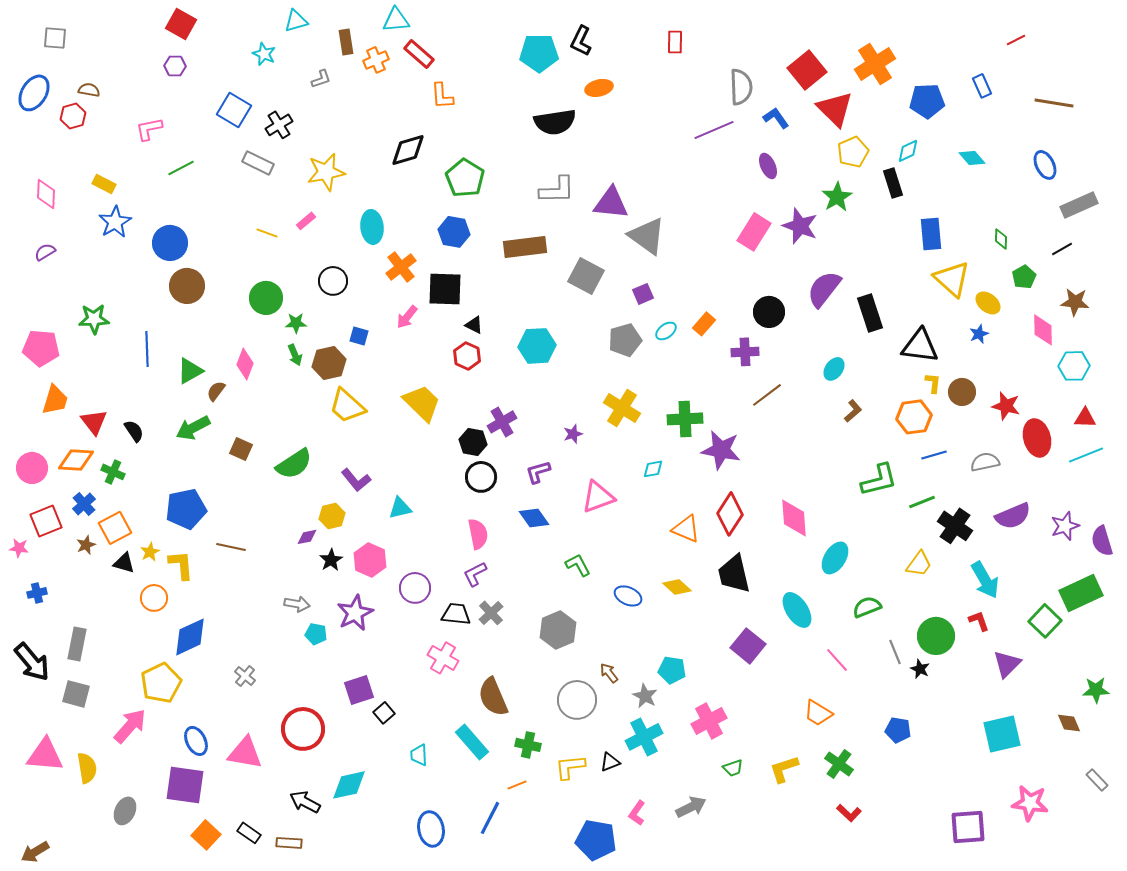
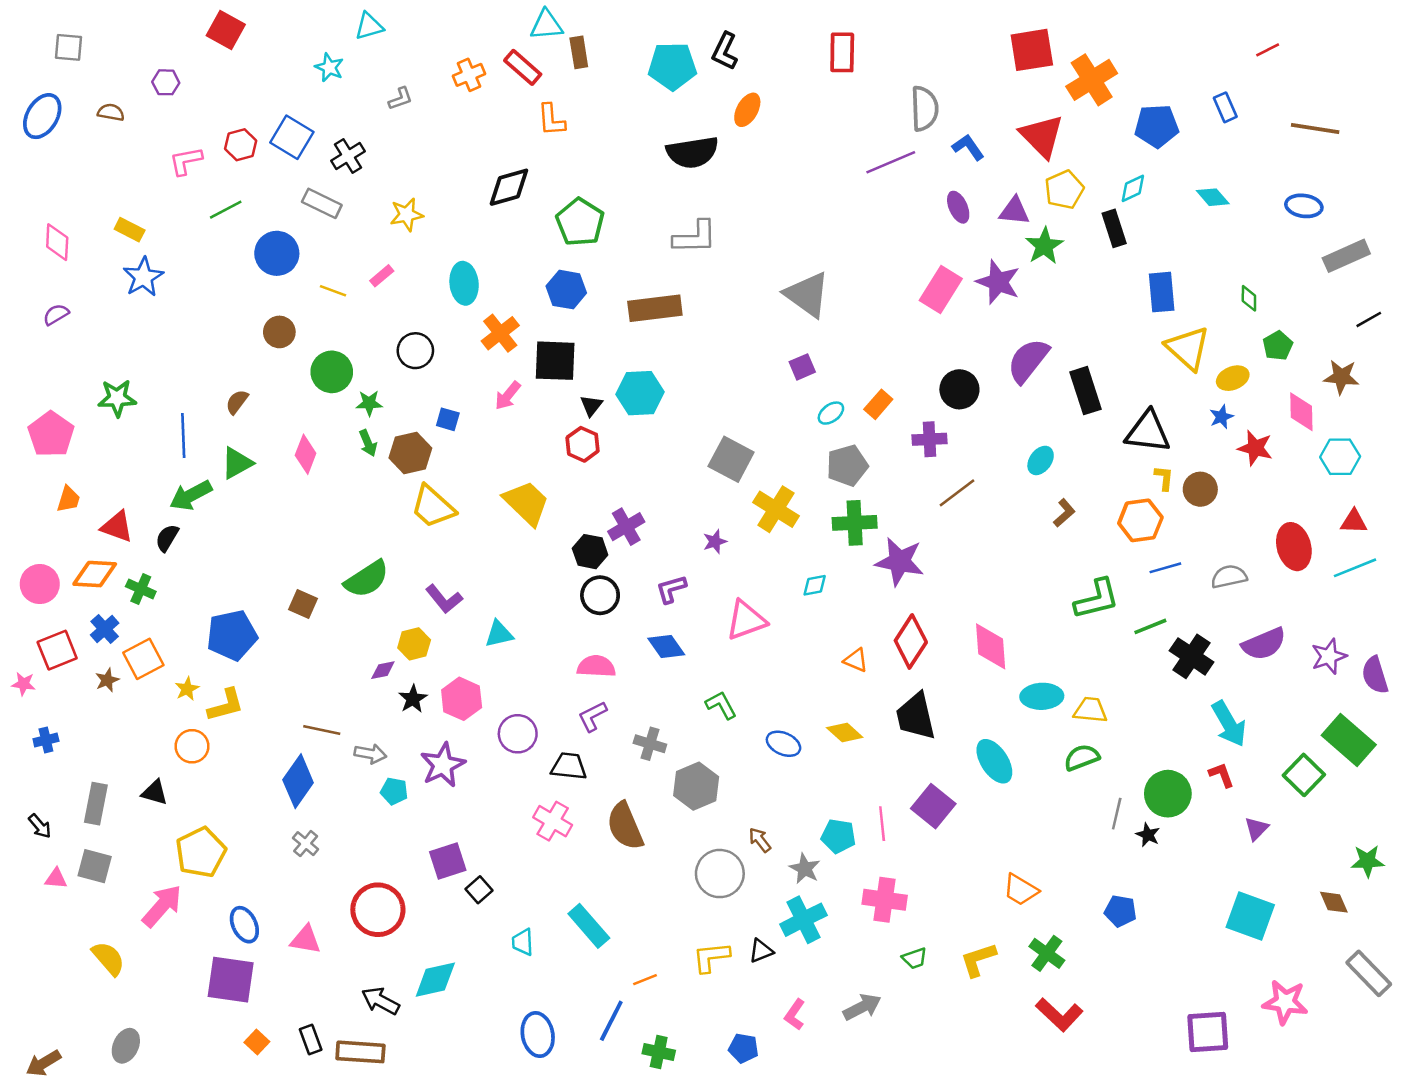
cyan triangle: (396, 20) -> (546, 25), moved
brown rectangle: (346, 42) -> (579, 52), moved
red rectangle: (675, 42) -> (842, 52), size x1.4
purple hexagon: (175, 66) -> (166, 82), moved
red square: (807, 70) -> (1032, 50), moved, turned 30
orange ellipse: (599, 88) -> (747, 110), turned -48
red hexagon: (73, 116) -> (241, 145), moved
blue ellipse: (1045, 165) -> (1304, 206), turned -56
yellow star: (326, 172) -> (407, 215), size x0.7
purple triangle: (611, 203) -> (1014, 211), moved, size x0.7
blue circle: (170, 243) -> (277, 253), moved
black line: (1062, 249) -> (1369, 319), moved
gray square: (586, 276) -> (731, 459), moved
brown circle: (187, 286) -> (279, 332), moved, size x0.7
yellow ellipse: (988, 303) -> (1233, 378), turned -60
black triangle: (474, 325) -> (591, 406), turned 42
gray pentagon: (625, 340) -> (847, 465), moved
cyan hexagon: (537, 346) -> (640, 393), moved
pink pentagon: (41, 348) -> (51, 434), turned 30
brown semicircle: (216, 391) -> (237, 402), moved
orange trapezoid: (55, 400) -> (68, 499), size x0.7
red star: (1006, 406) -> (1255, 448), moved
red triangle: (94, 422) -> (117, 527), turned -32
green arrow: (193, 428) -> (191, 495), moved
black semicircle: (134, 431) -> (167, 538), turned -115
brown square: (241, 449) -> (303, 604), moved
orange triangle: (686, 529) -> (856, 660), size x0.7
pink semicircle: (478, 534) -> (596, 666), turned -76
brown line: (231, 547) -> (322, 730), moved
cyan ellipse: (835, 558) -> (1042, 696), turned 56
black triangle: (124, 563) -> (155, 792), moved
yellow trapezoid: (919, 564) -> (1090, 710), moved, turned -120
yellow L-shape: (181, 565) -> (226, 705), turned 80
green rectangle: (1081, 593) -> (1349, 740), turned 66
gray cross: (491, 613) -> (650, 744), moved, turned -30
blue diamond: (190, 637) -> (298, 781), moved, turned -30
gray line: (895, 652) -> (1117, 814), turned 35
pink line: (837, 660) -> (882, 824), moved, turned 36
black arrow: (32, 662) -> (40, 826), size x0.5
purple triangle: (1007, 664) -> (1256, 829), size x0.7
brown semicircle: (493, 697) -> (625, 826), moved
pink cross: (709, 721) -> (885, 900), turned 36
cyan square: (1002, 734) -> (1250, 916), turned 33
green cross: (528, 745) -> (659, 1052), moved
pink triangle: (245, 753) -> (306, 940), size x0.7
pink triangle: (45, 755) -> (56, 879), moved, size x0.5
yellow semicircle: (87, 768) -> (108, 958), turned -32
gray rectangle: (1097, 780) -> (1369, 973), size x1.6
gray ellipse: (125, 811) -> (126, 1046), moved
red L-shape: (849, 813) -> (1059, 1015), size x1.5
black rectangle: (249, 833) -> (311, 1040), turned 35
orange square: (206, 835) -> (257, 1042), size x0.7
blue pentagon: (596, 840) -> (744, 1048), size x0.6
brown rectangle: (289, 843) -> (360, 1052), size x1.5

